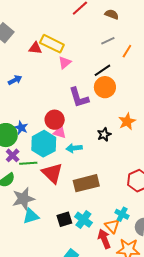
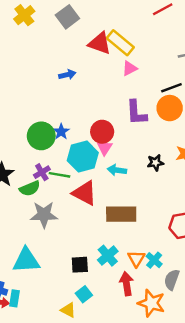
red triangle: (35, 48) -> (100, 43), size x1.5
pink triangle: (60, 132) -> (105, 148), turned 32
purple cross: (13, 155) -> (42, 172), moved
red triangle: (52, 173) -> (85, 193), turned -30
cyan triangle: (31, 216) -> (26, 260), moved, size x1.4
black square: (64, 219) -> (80, 265), moved
orange triangle: (112, 226) -> (136, 259), moved

